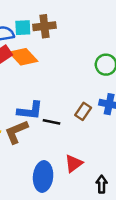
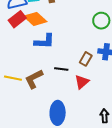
blue L-shape: (30, 111) -> (44, 41), moved
red triangle: (74, 163) -> (82, 82), moved

